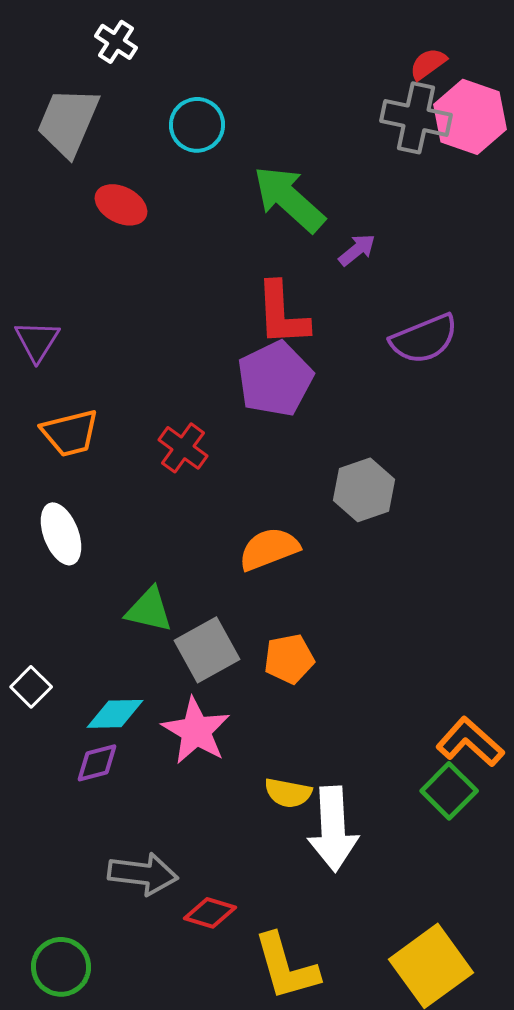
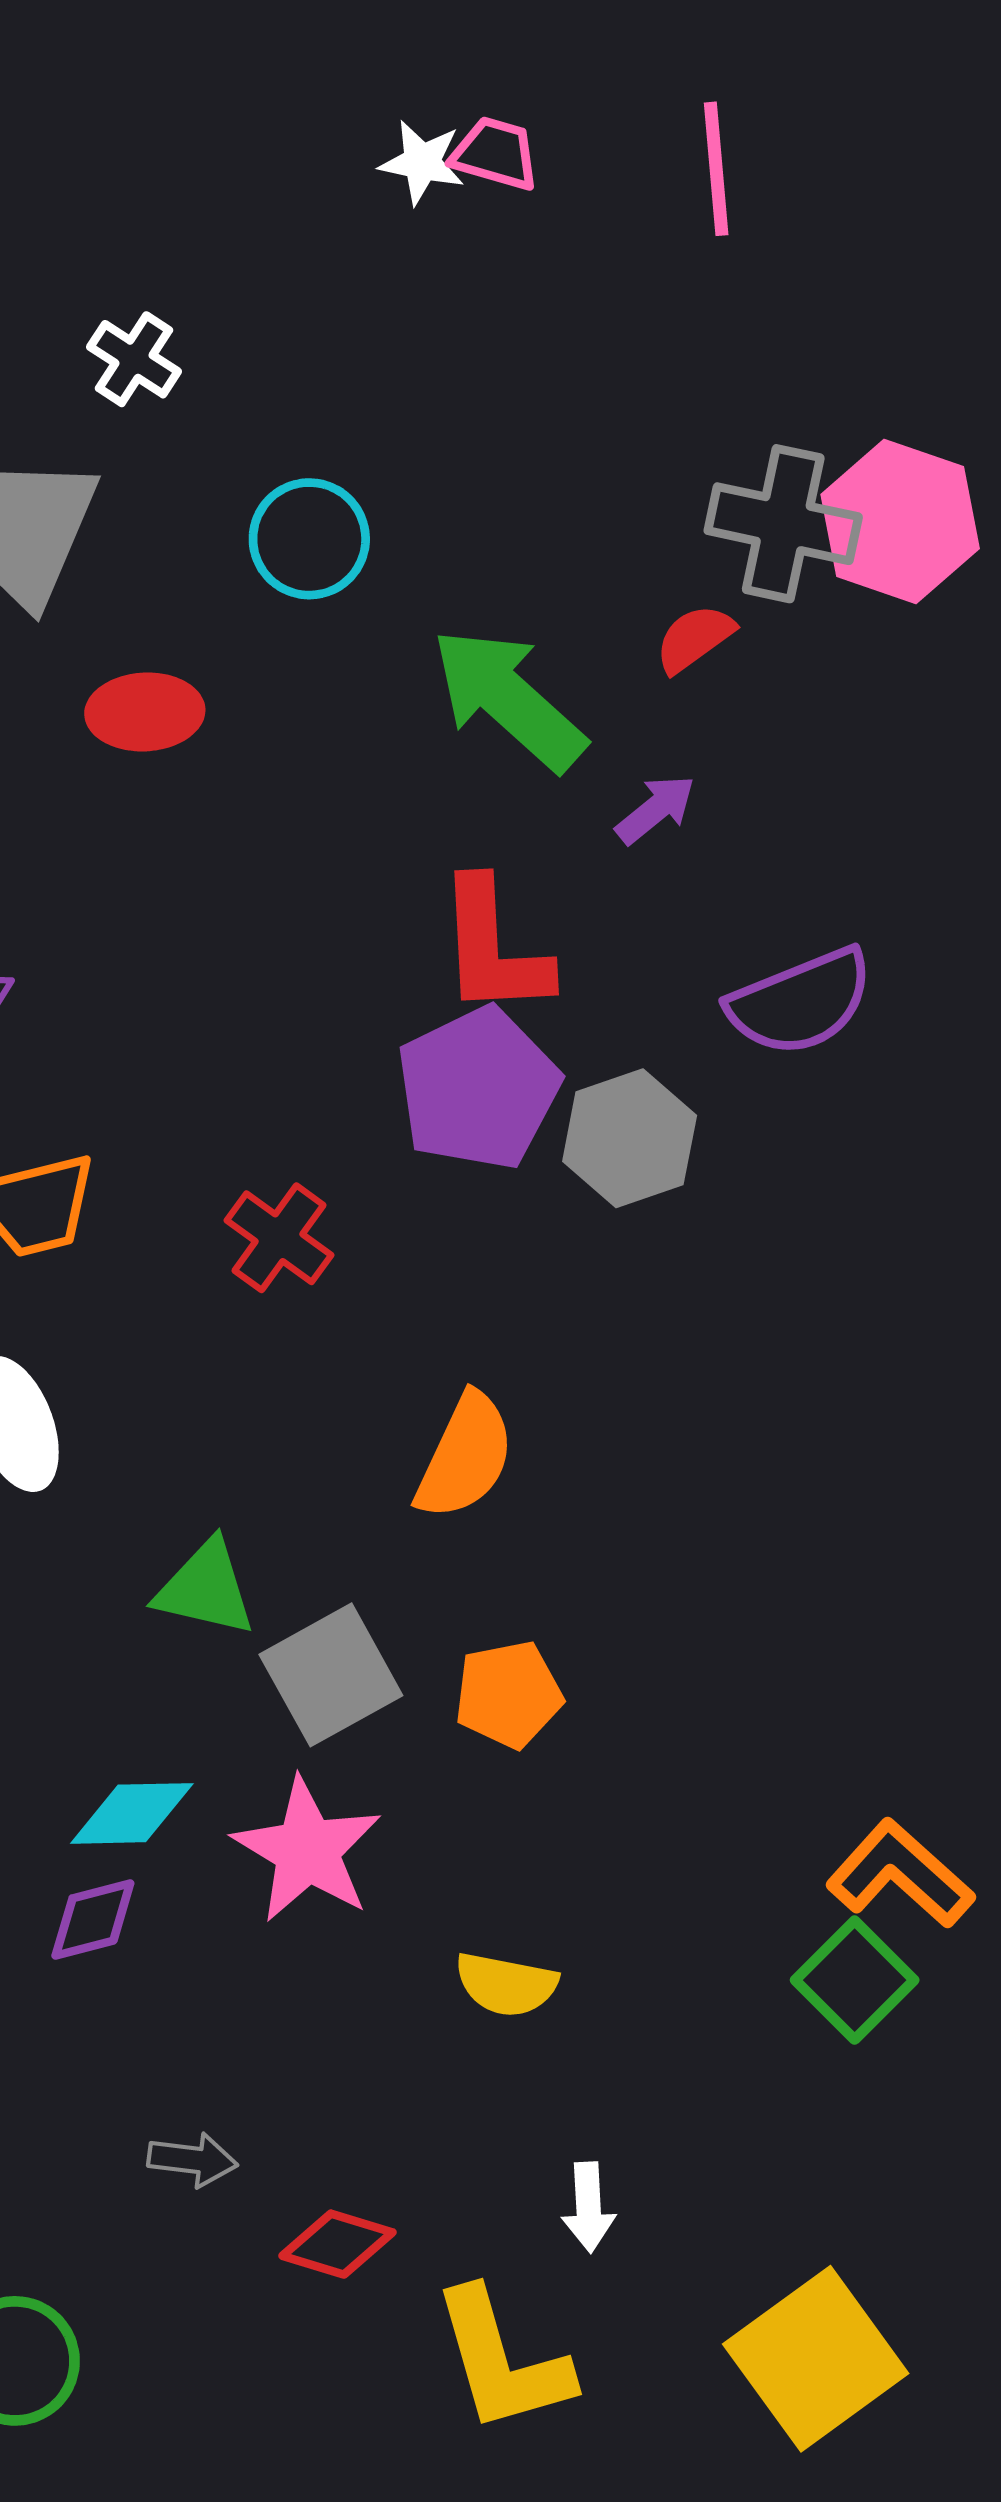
red semicircle: (428, 64) -> (694, 638), moved
red ellipse: (121, 205) -> (145, 712), turned -30
gray hexagon: (364, 490) -> (630, 1138), moved
orange semicircle: (269, 549) -> (465, 1456), turned 136
white arrow: (333, 829) -> (588, 2207), moved, size x0.5
gray arrow: (143, 874) -> (192, 2160), size x0.6

